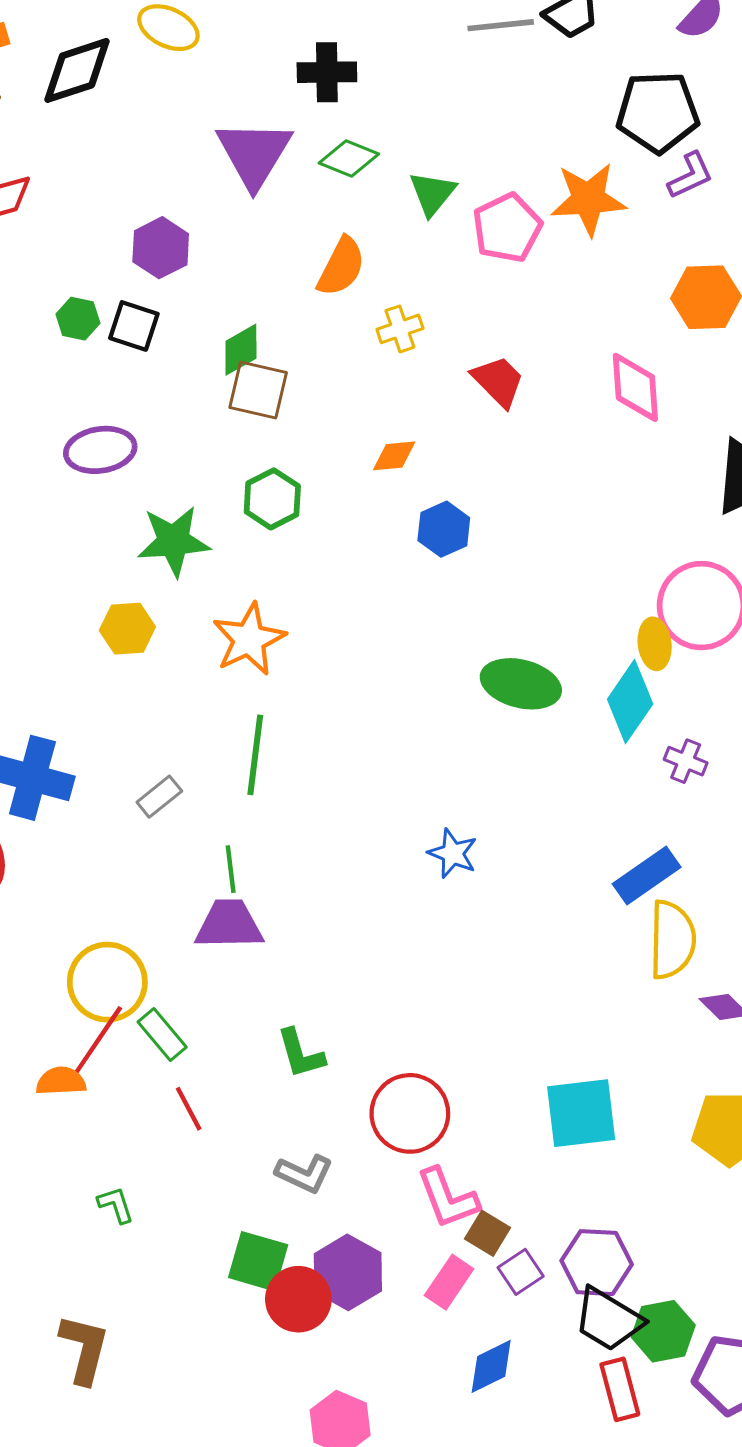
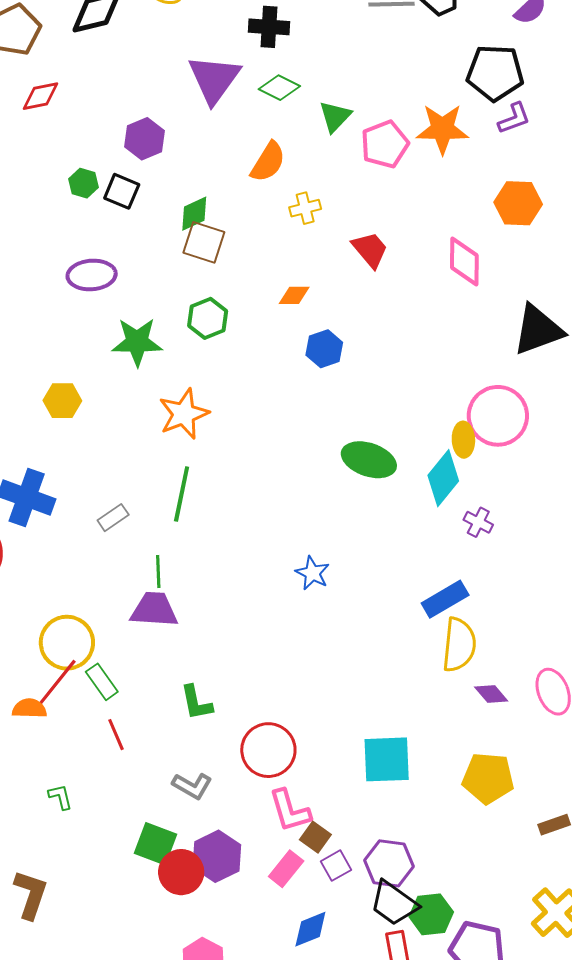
yellow hexagon: (127, 629) -> (62, 401), moved

